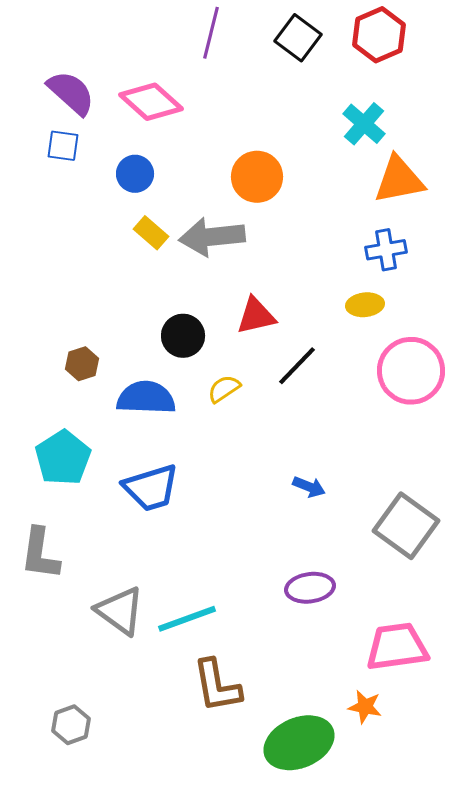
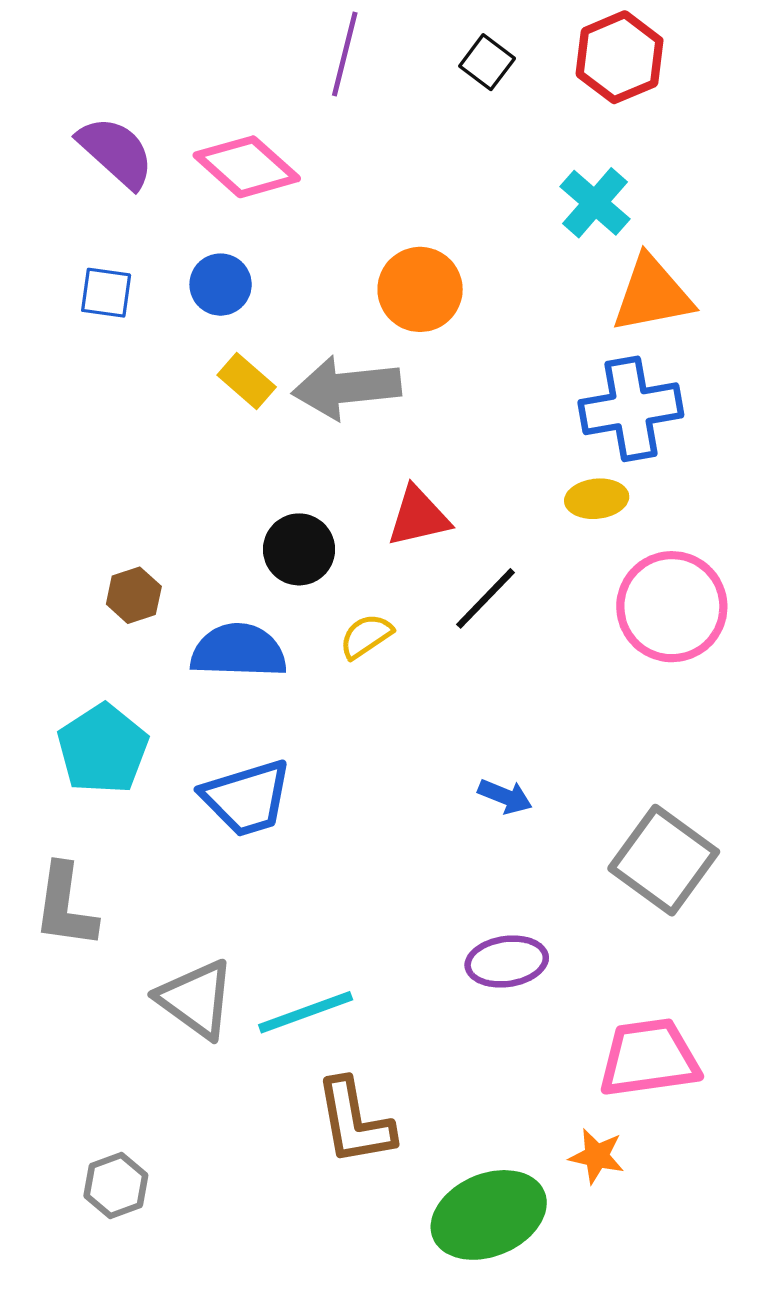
black square: (298, 38) -> (487, 62), size x0.7
blue square: (63, 146) -> (106, 293), moved
blue cross: (386, 250) -> (631, 409), size x1.5

